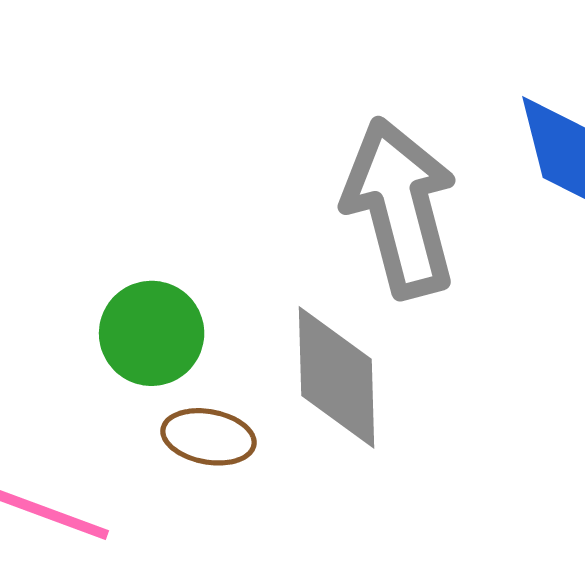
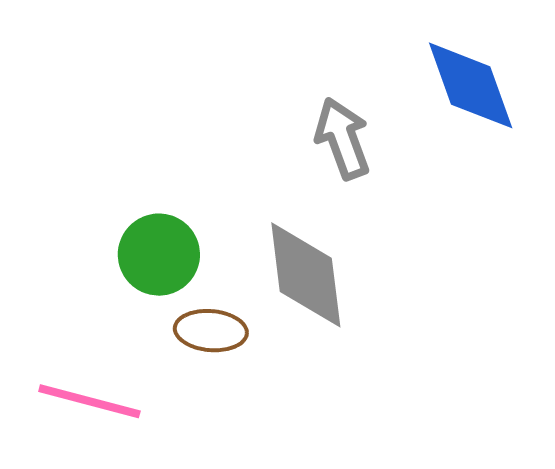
gray arrow: (400, 208) -> (343, 138), size x0.6

